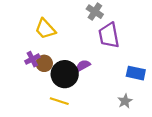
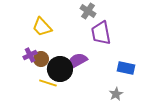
purple semicircle: (83, 66) -> (77, 61), size x1.5
yellow line: (59, 101) -> (48, 83), moved

